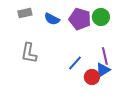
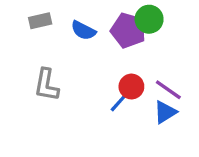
green circle: (101, 17) -> (149, 19), moved
purple line: (105, 56) -> (168, 90), turned -42
red circle: (92, 77) -> (131, 87), moved

